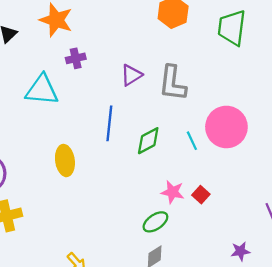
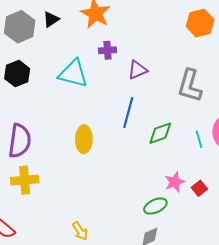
purple triangle: (131, 75) -> (138, 70), moved
pink star: (173, 192) -> (175, 182), turned 30

